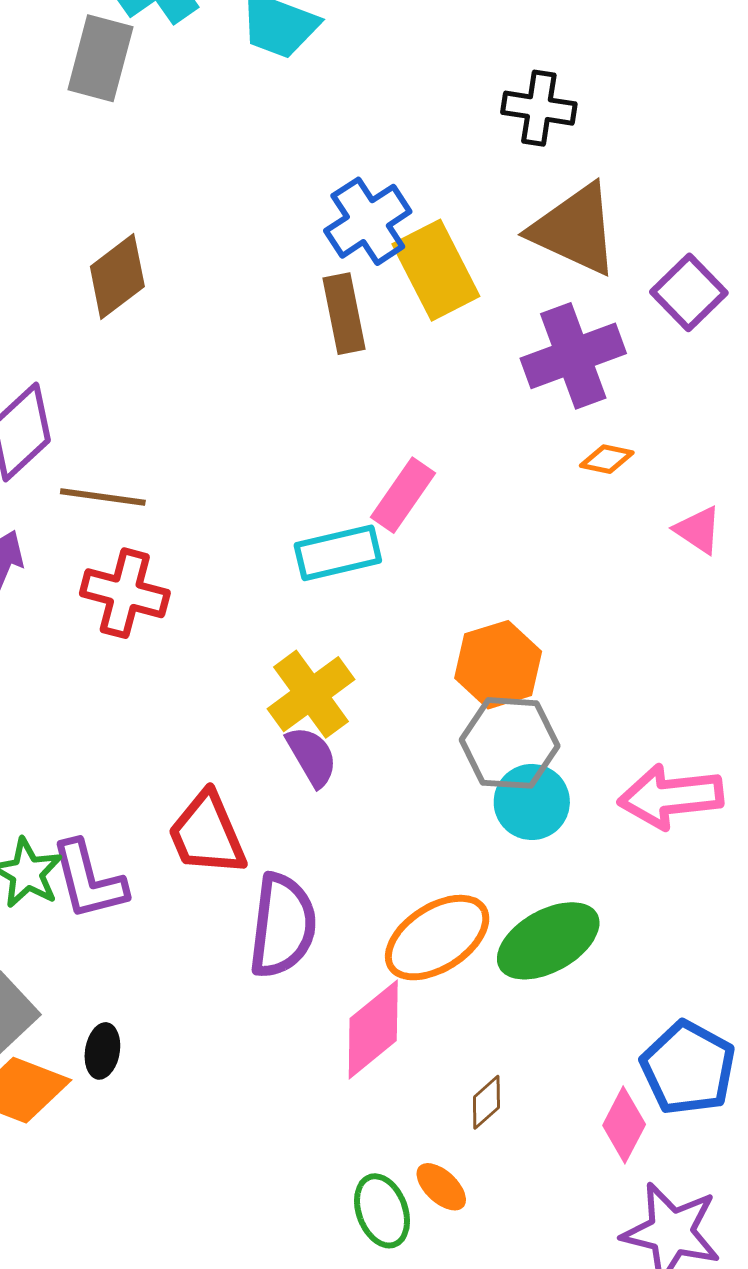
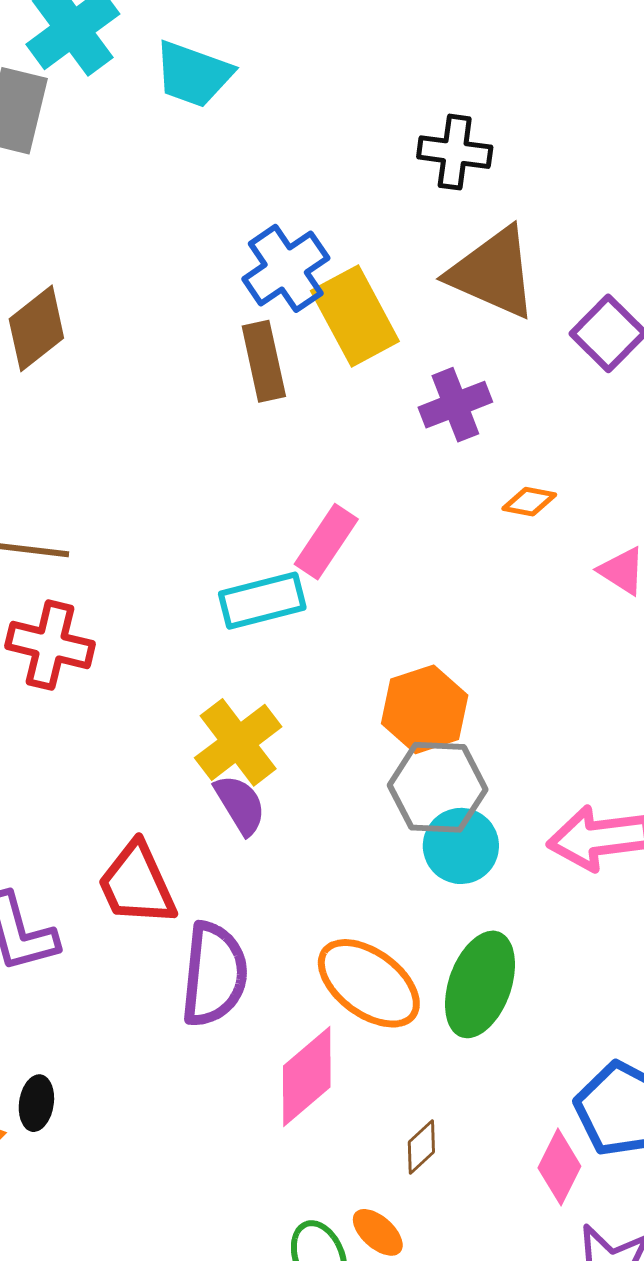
purple cross: (573, 356) -> (455, 405), moved, size x0.7
orange ellipse: (437, 938) -> (369, 983), turned 71
green ellipse: (548, 941) -> (480, 984), turned -40

